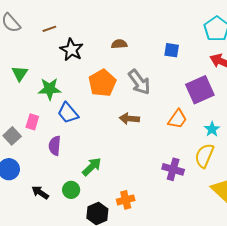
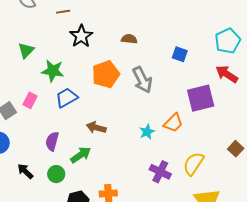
blue trapezoid: (68, 113) -> (67, 98), turned 90
brown arrow: (129, 119) -> (96, 128), moved
cyan star: (212, 129) -> (147, 132), moved
purple semicircle: (55, 146) -> (52, 141), moved

